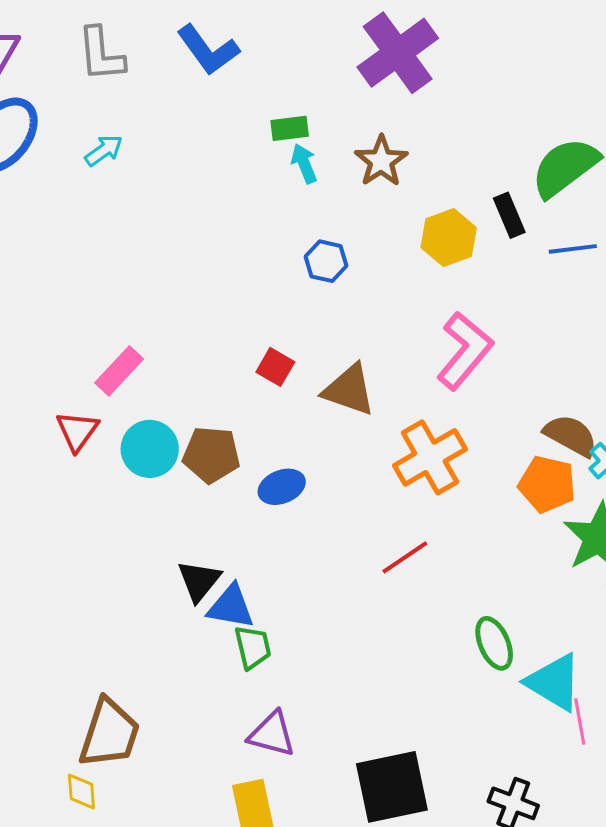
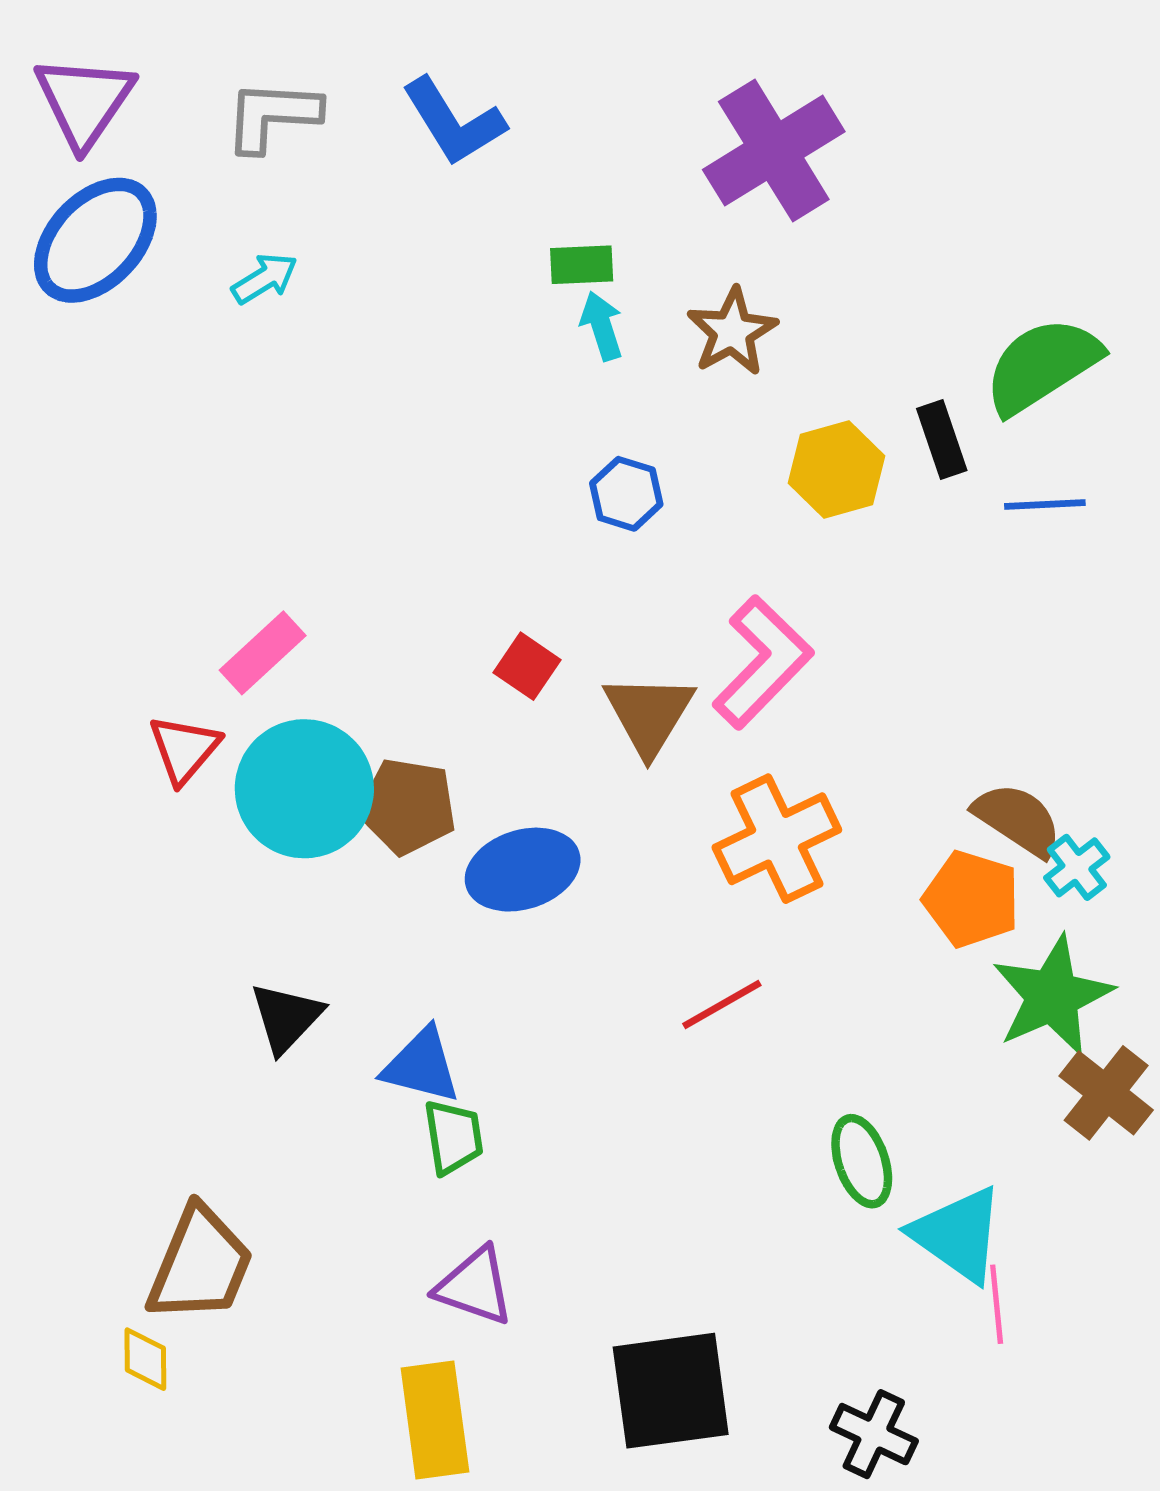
gray L-shape: (101, 54) -> (272, 116), turned 94
pink L-shape: (465, 351) -> (763, 662), moved
brown triangle: (349, 390) -> (649, 714), turned 38
cyan circle: (150, 449) -> (304, 789), size x1.4
blue ellipse: (282, 487) -> (523, 870), size x1.4
black triangle: (199, 581) -> (286, 1017), moved

